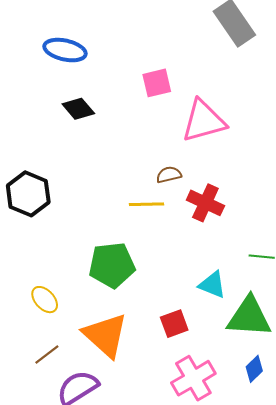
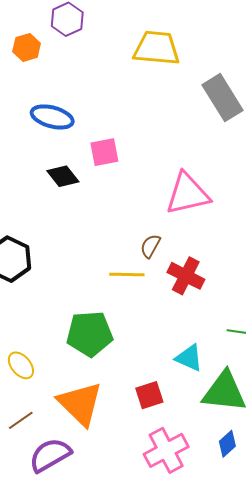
pink square: (157, 83) -> (104, 152), moved
brown semicircle: (169, 175) -> (150, 246), turned -50

